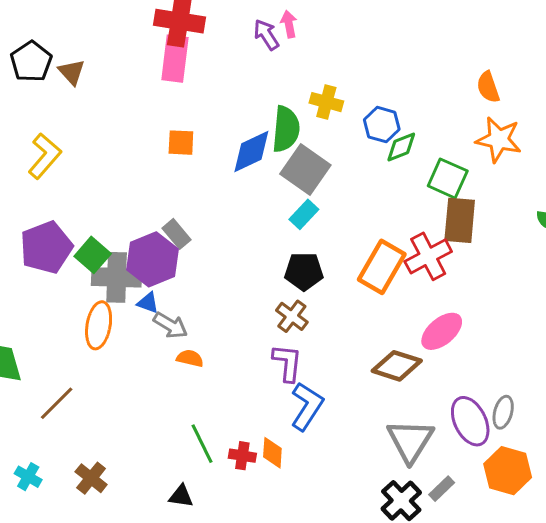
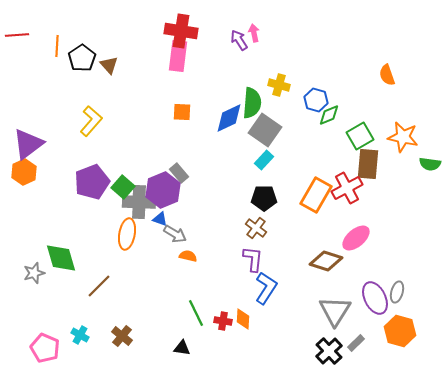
orange star: (499, 140) -> (403, 137), moved
green square: (448, 178) -> (360, 136), turned 36

